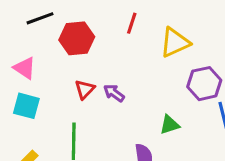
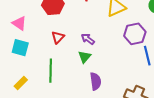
purple arrow: (114, 93) -> (88, 39), moved
green triangle: (170, 125) -> (85, 57), moved, turned -32

